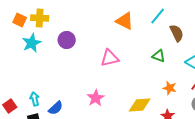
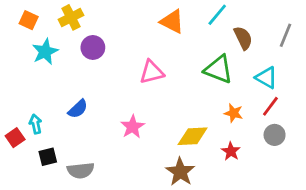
yellow cross: (40, 18) -> (71, 17), moved, turned -30
green triangle: (159, 56) -> (219, 69), size x1.6
cyan arrow: (35, 99) -> (36, 124), moved
blue semicircle: (56, 108) -> (78, 109), moved

